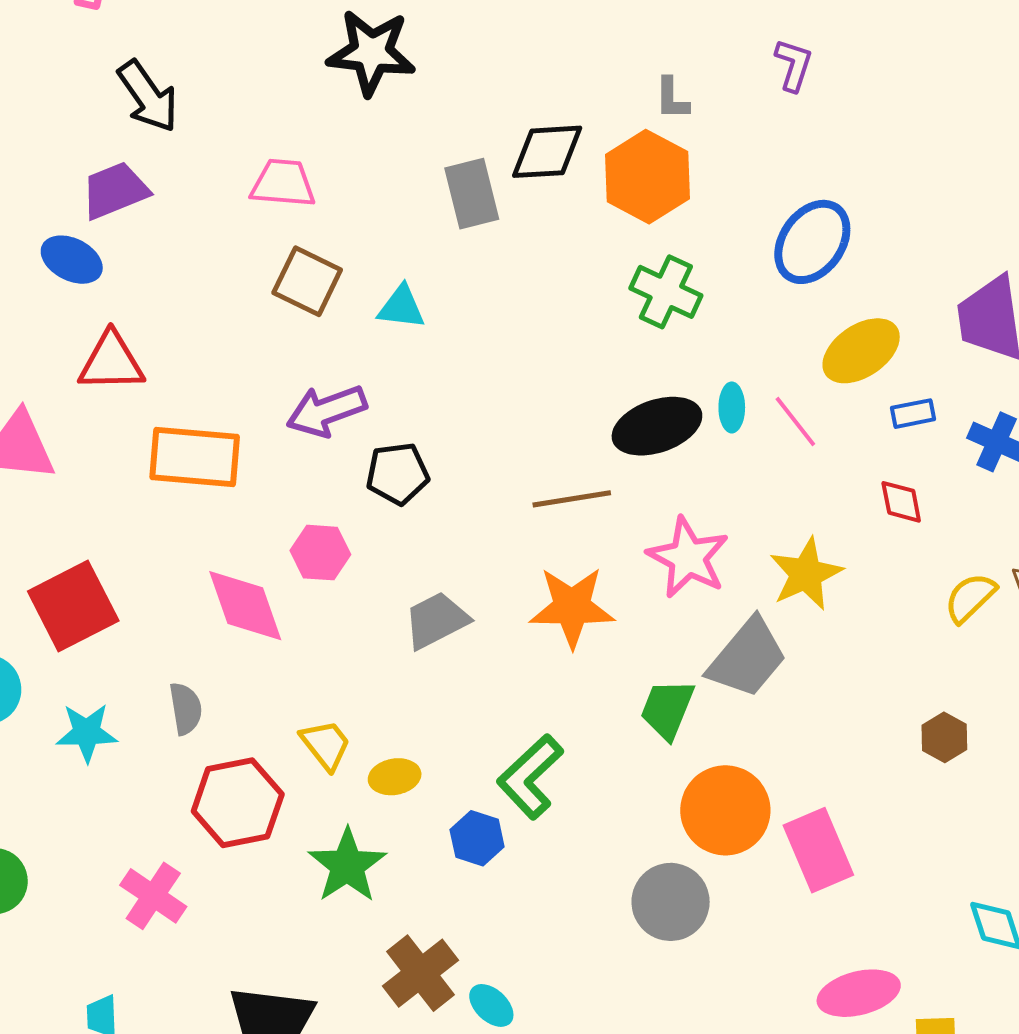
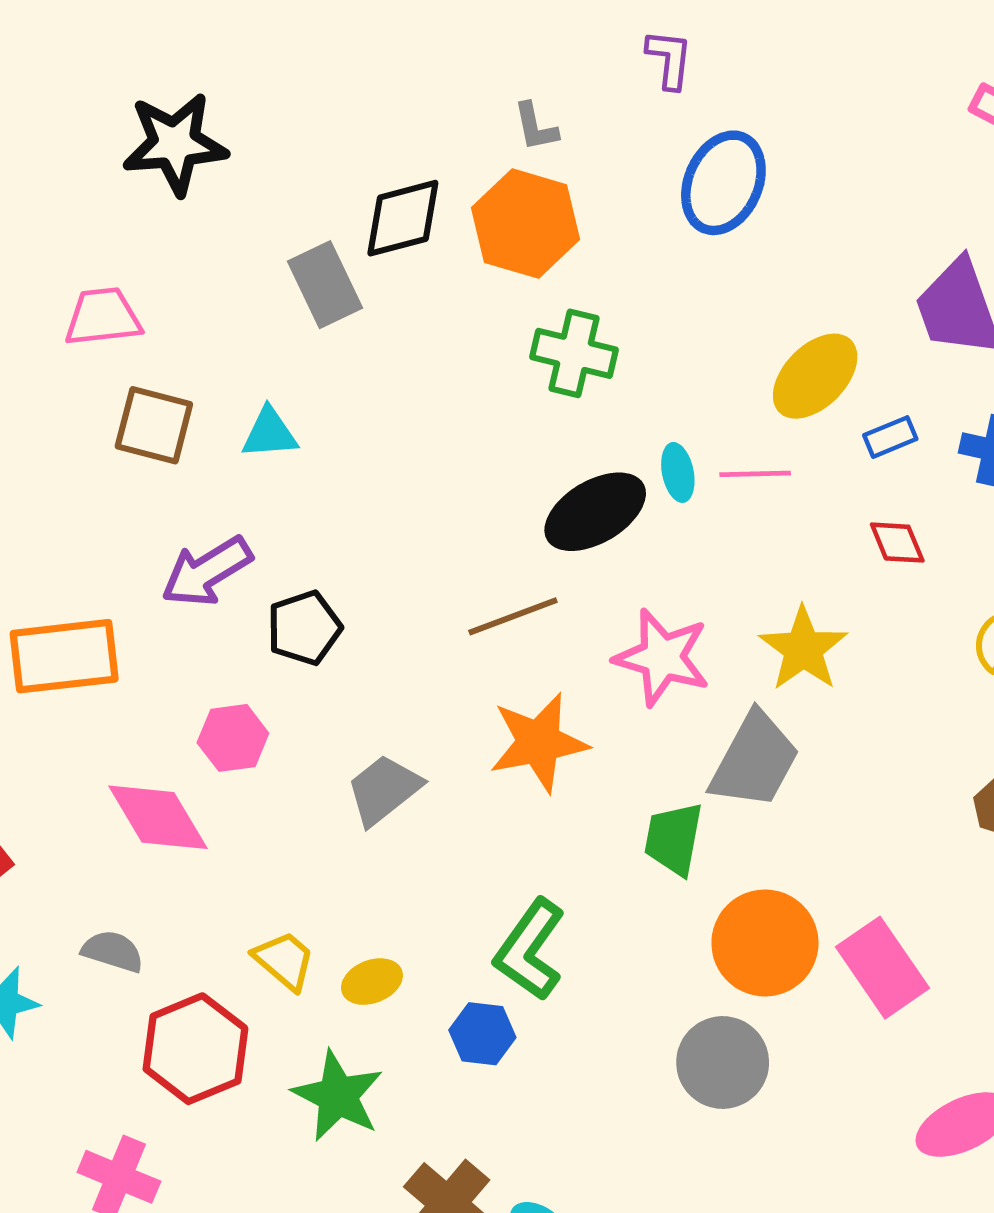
blue ellipse: (812, 242) -> (723, 183), moved
pink line: (795, 421) -> (755, 474), turned -42
gray semicircle: (186, 709) -> (113, 951), turned -52

